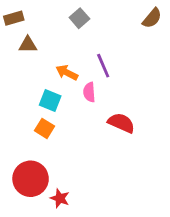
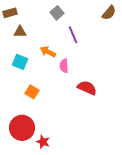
purple line: (103, 66) -> (73, 35), moved
cyan square: (50, 101) -> (20, 62), moved

